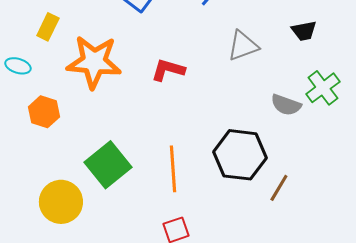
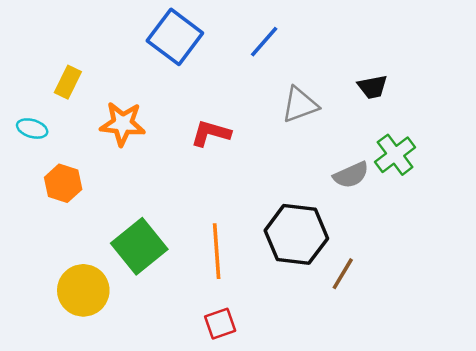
orange star: (94, 62) -> (123, 124), size x0.7
gray semicircle: (286, 105) -> (351, 175), turned -44

